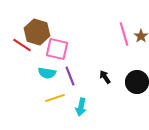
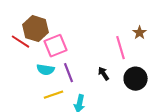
pink line: (124, 34) -> (121, 48), moved
pink square: (57, 49) -> (56, 46), turned -35

